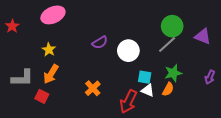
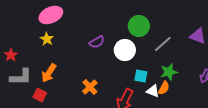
red star: (12, 26) -> (11, 55), moved
green circle: (172, 26) -> (139, 26), moved
yellow star: (49, 50) -> (47, 39), moved
white triangle: (148, 90) -> (153, 91), moved

